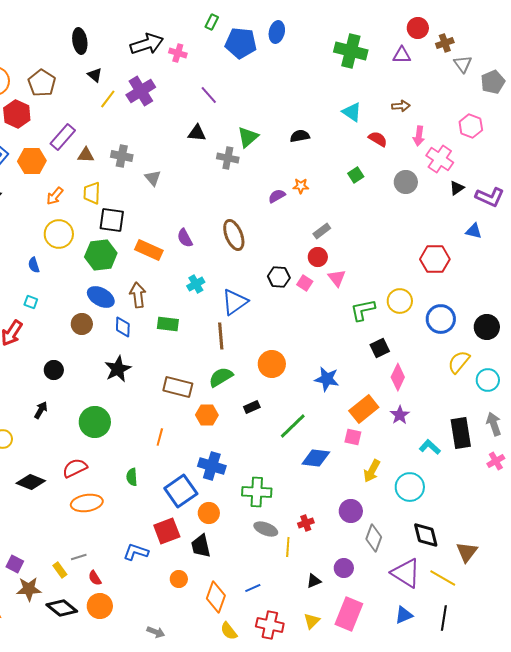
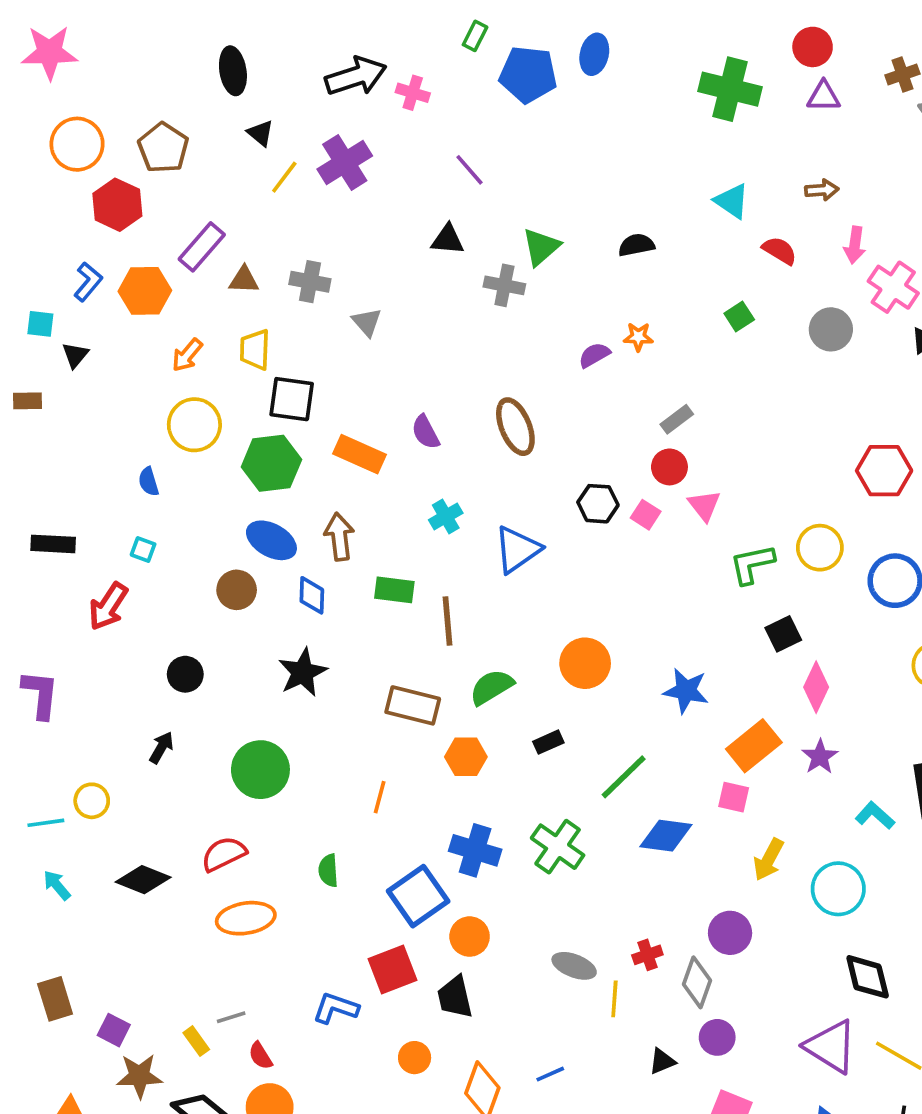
red circle: (418, 28) -> (813, 47), moved
brown line: (221, 336) -> (448, 621), moved
green cross: (257, 492) -> (558, 847), moved, turned 32
gray diamond: (374, 538) -> (697, 982), moved

